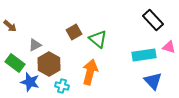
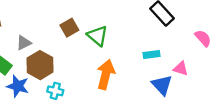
pink triangle: (169, 47) -> (181, 69), moved
cyan rectangle: (144, 55) -> (151, 55), size x0.6
orange arrow: (90, 72) -> (106, 74), moved

